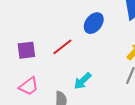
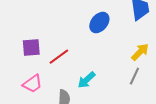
red line: (62, 47) -> (59, 57), moved

